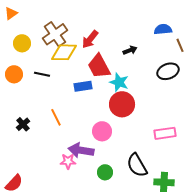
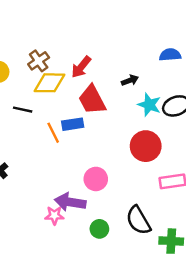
brown cross: (55, 34) -> (39, 61), size x0.7
cyan star: (119, 82) -> (149, 105), moved
red circle: (122, 104) -> (146, 146), moved
orange line: (56, 117) -> (53, 133), moved

